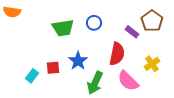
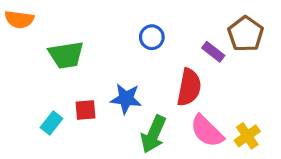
green trapezoid: (63, 28) -> (66, 55), moved
blue star: (78, 61) -> (126, 99), turned -30
yellow cross: (152, 64) -> (247, 136), moved

